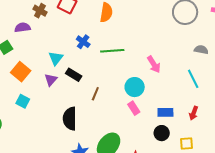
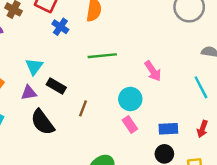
blue cross: (83, 42) -> (60, 27), moved
purple triangle: (51, 80) -> (29, 93), turned 40
black semicircle: (70, 119) -> (43, 122), moved, turned -35

